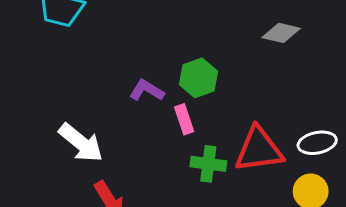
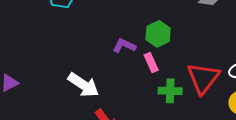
red triangle: (259, 150) -> (203, 78), turned -39

